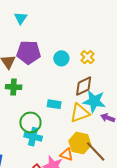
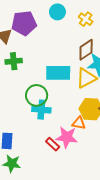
cyan circle: (61, 58) -> (57, 12), moved
cyan rectangle: (54, 104) -> (58, 73), size x1.6

